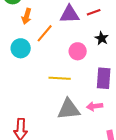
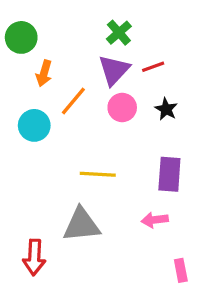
purple triangle: (70, 14) -> (114, 70), turned -45
pink circle: (78, 51) -> (122, 107), moved
gray triangle: (69, 109) -> (81, 225), moved

